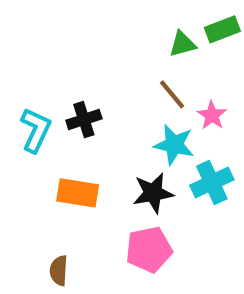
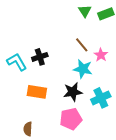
green triangle: (182, 44) -> (85, 11), moved, turned -48
cyan L-shape: (36, 130) -> (17, 62), turned -55
cyan cross: (212, 182) -> (101, 98), moved

